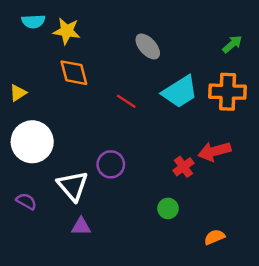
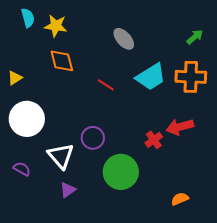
cyan semicircle: (33, 21) -> (28, 18), turned -102
green circle: (168, 208) -> (121, 172), moved, size x2.0
purple triangle: (81, 226) -> (68, 190), turned -36

